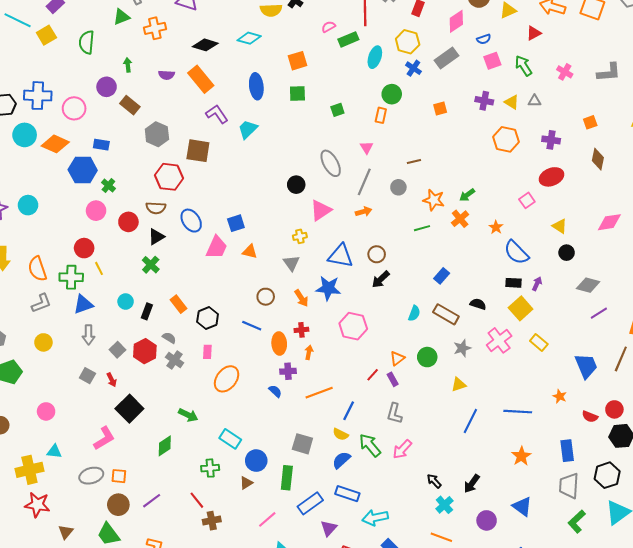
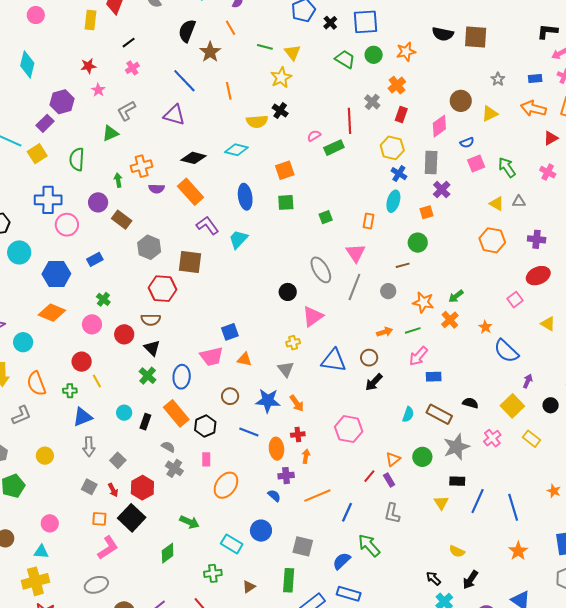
orange cross: (155, 28) -> (142, 166), moved
red triangle: (534, 33) -> (551, 138), moved
cyan ellipse: (375, 57) -> (393, 201), moved
gray rectangle: (447, 58) -> (431, 162), turned -50
green circle: (392, 94) -> (418, 243), moved
blue cross: (38, 96) -> (48, 200), moved
purple cross: (484, 101) -> (442, 190), moved, turned 36
orange diamond: (55, 144) -> (52, 313), moved
blue rectangle: (101, 145) -> (95, 259), turned -35
pink triangle: (367, 147) -> (356, 253), size x1.5
blue hexagon: (83, 170) -> (56, 274), moved
cyan circle: (28, 205) -> (23, 342), moved
orange arrow: (364, 212) -> (384, 332), moved
blue ellipse: (191, 221) -> (182, 377), moved, turned 40
black triangle: (156, 237) -> (152, 348), turned -42
pink trapezoid: (216, 247) -> (212, 356), turned 55
black circle: (567, 253) -> (551, 405), moved
blue rectangle: (442, 276) -> (434, 377), turned 49
green cross: (71, 277) -> (70, 391), size x0.6
black rectangle: (513, 283) -> (457, 481), moved
blue star: (328, 288) -> (268, 401), moved
brown circle: (266, 297) -> (230, 396), moved
gray L-shape: (41, 303) -> (21, 415), moved
orange rectangle: (179, 304) -> (176, 413), size x1.5
pink cross: (499, 340) -> (492, 438), size x0.7
gray star: (462, 348) -> (456, 447), size x1.5
red hexagon: (145, 351) -> (142, 488), moved
yellow triangle: (459, 385) -> (441, 503), moved, turned -42
blue line: (518, 412) -> (513, 507), turned 72
blue line: (470, 421) -> (478, 501), moved
yellow semicircle: (341, 434) -> (457, 551), moved
pink arrow: (402, 449) -> (418, 356), moved
cyan triangle: (54, 451) -> (41, 552), moved
blue circle: (256, 461) -> (261, 531), moved
orange square: (119, 476) -> (99, 519), moved

